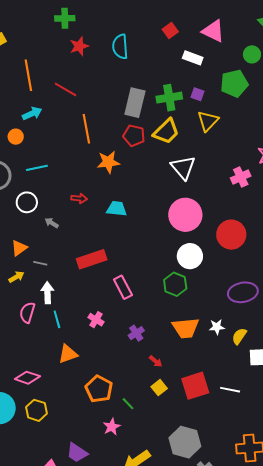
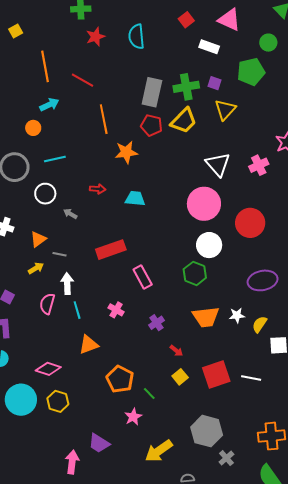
white triangle: (183, 168) -> (218, 164), moved

